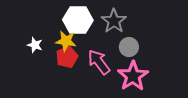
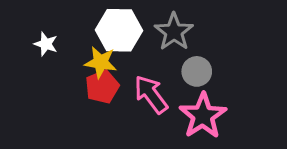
white star: (35, 45) -> (46, 44), moved

